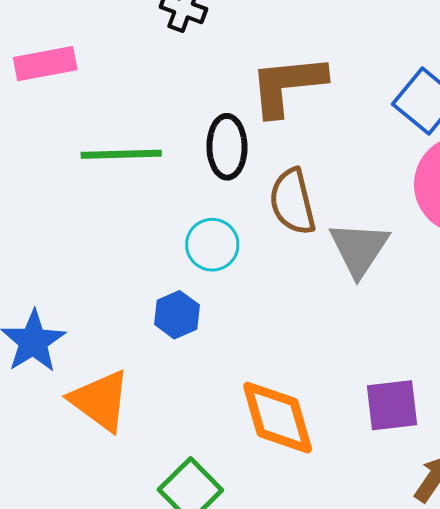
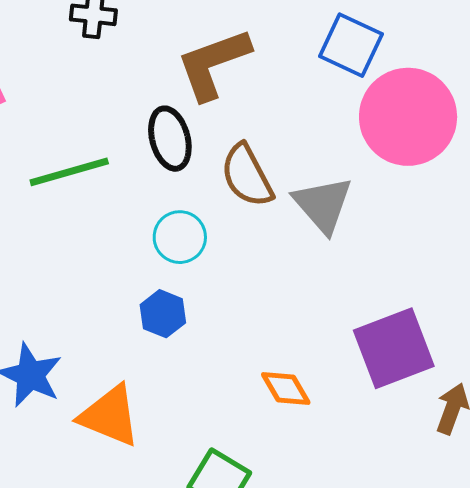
purple square: (392, 405) -> (394, 348), size x1.4
orange diamond: (278, 418) -> (286, 388), size x0.6

